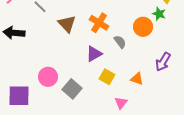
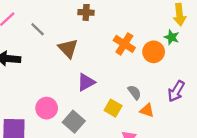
orange cross: (99, 23) -> (124, 44), moved
gray semicircle: (120, 42) -> (134, 92), moved
purple triangle: (94, 54) -> (86, 82), moved

